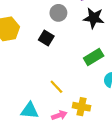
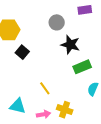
black star: (94, 18) -> (70, 45), moved
black square: (46, 38) -> (22, 52), moved

